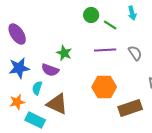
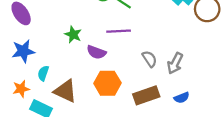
gray semicircle: (135, 53) -> (150, 59), moved
purple semicircle: (50, 70) -> (96, 52), moved
orange hexagon: (104, 87) -> (107, 83), moved

